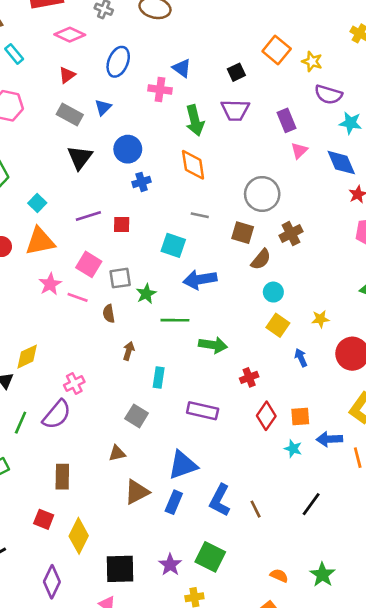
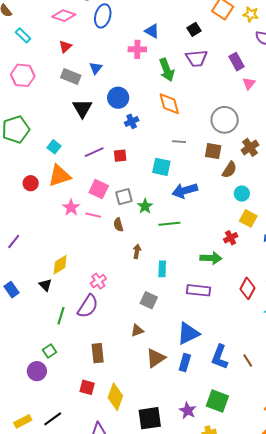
blue ellipse: (118, 62) -> (103, 16), moved
green arrow: (213, 345) -> (211, 258), moved
red cross: (249, 377) -> (231, 238), moved

